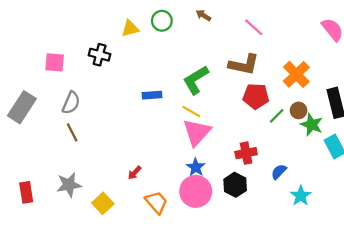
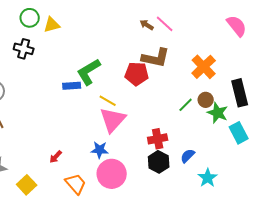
brown arrow: (203, 15) -> (147, 25), moved
green circle: (162, 21) -> (30, 18), moved
green L-shape: (196, 80) -> (89, 72), moved
red pentagon: (256, 96) -> (137, 74), moved
blue star: (196, 167) -> (100, 150), moved, turned -30
black hexagon: (235, 185) -> (159, 162), moved

